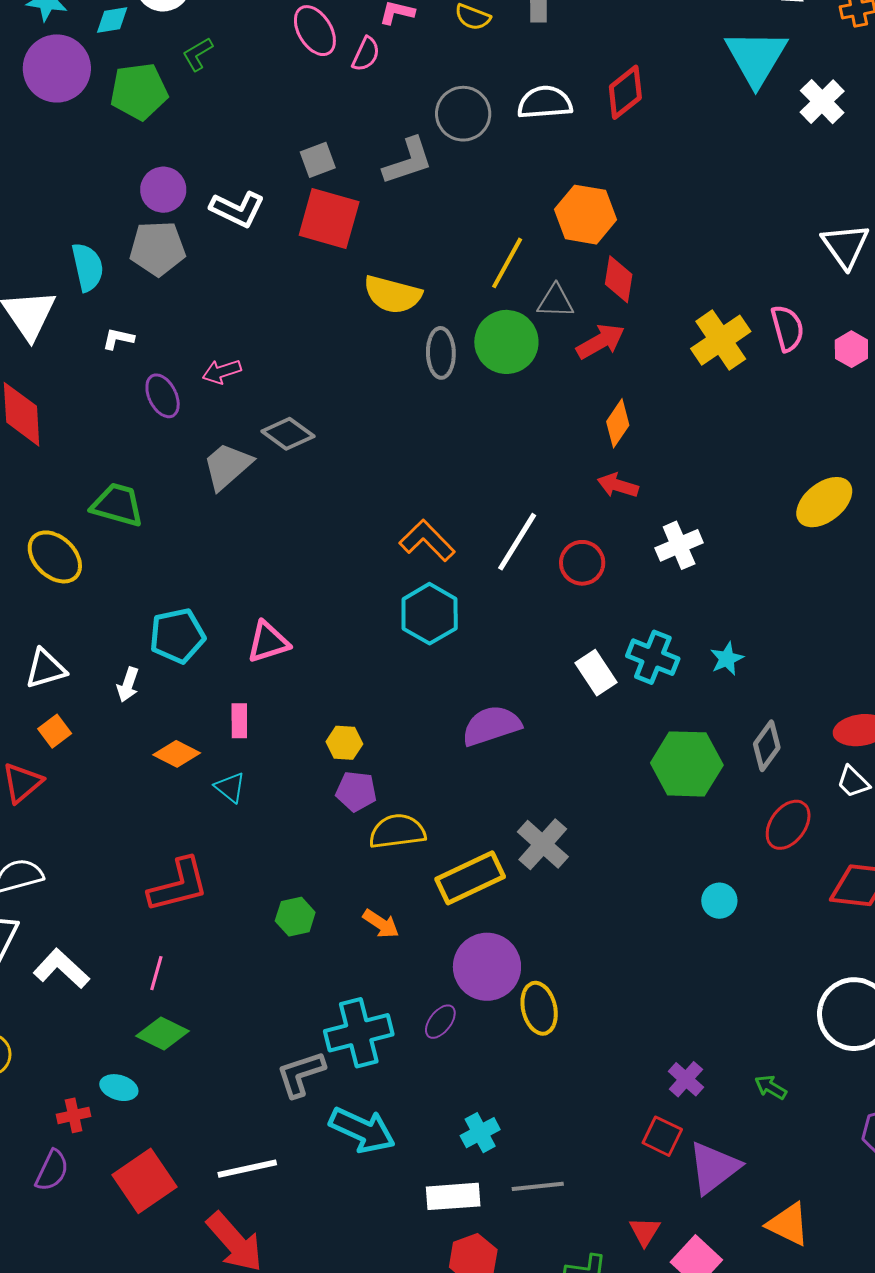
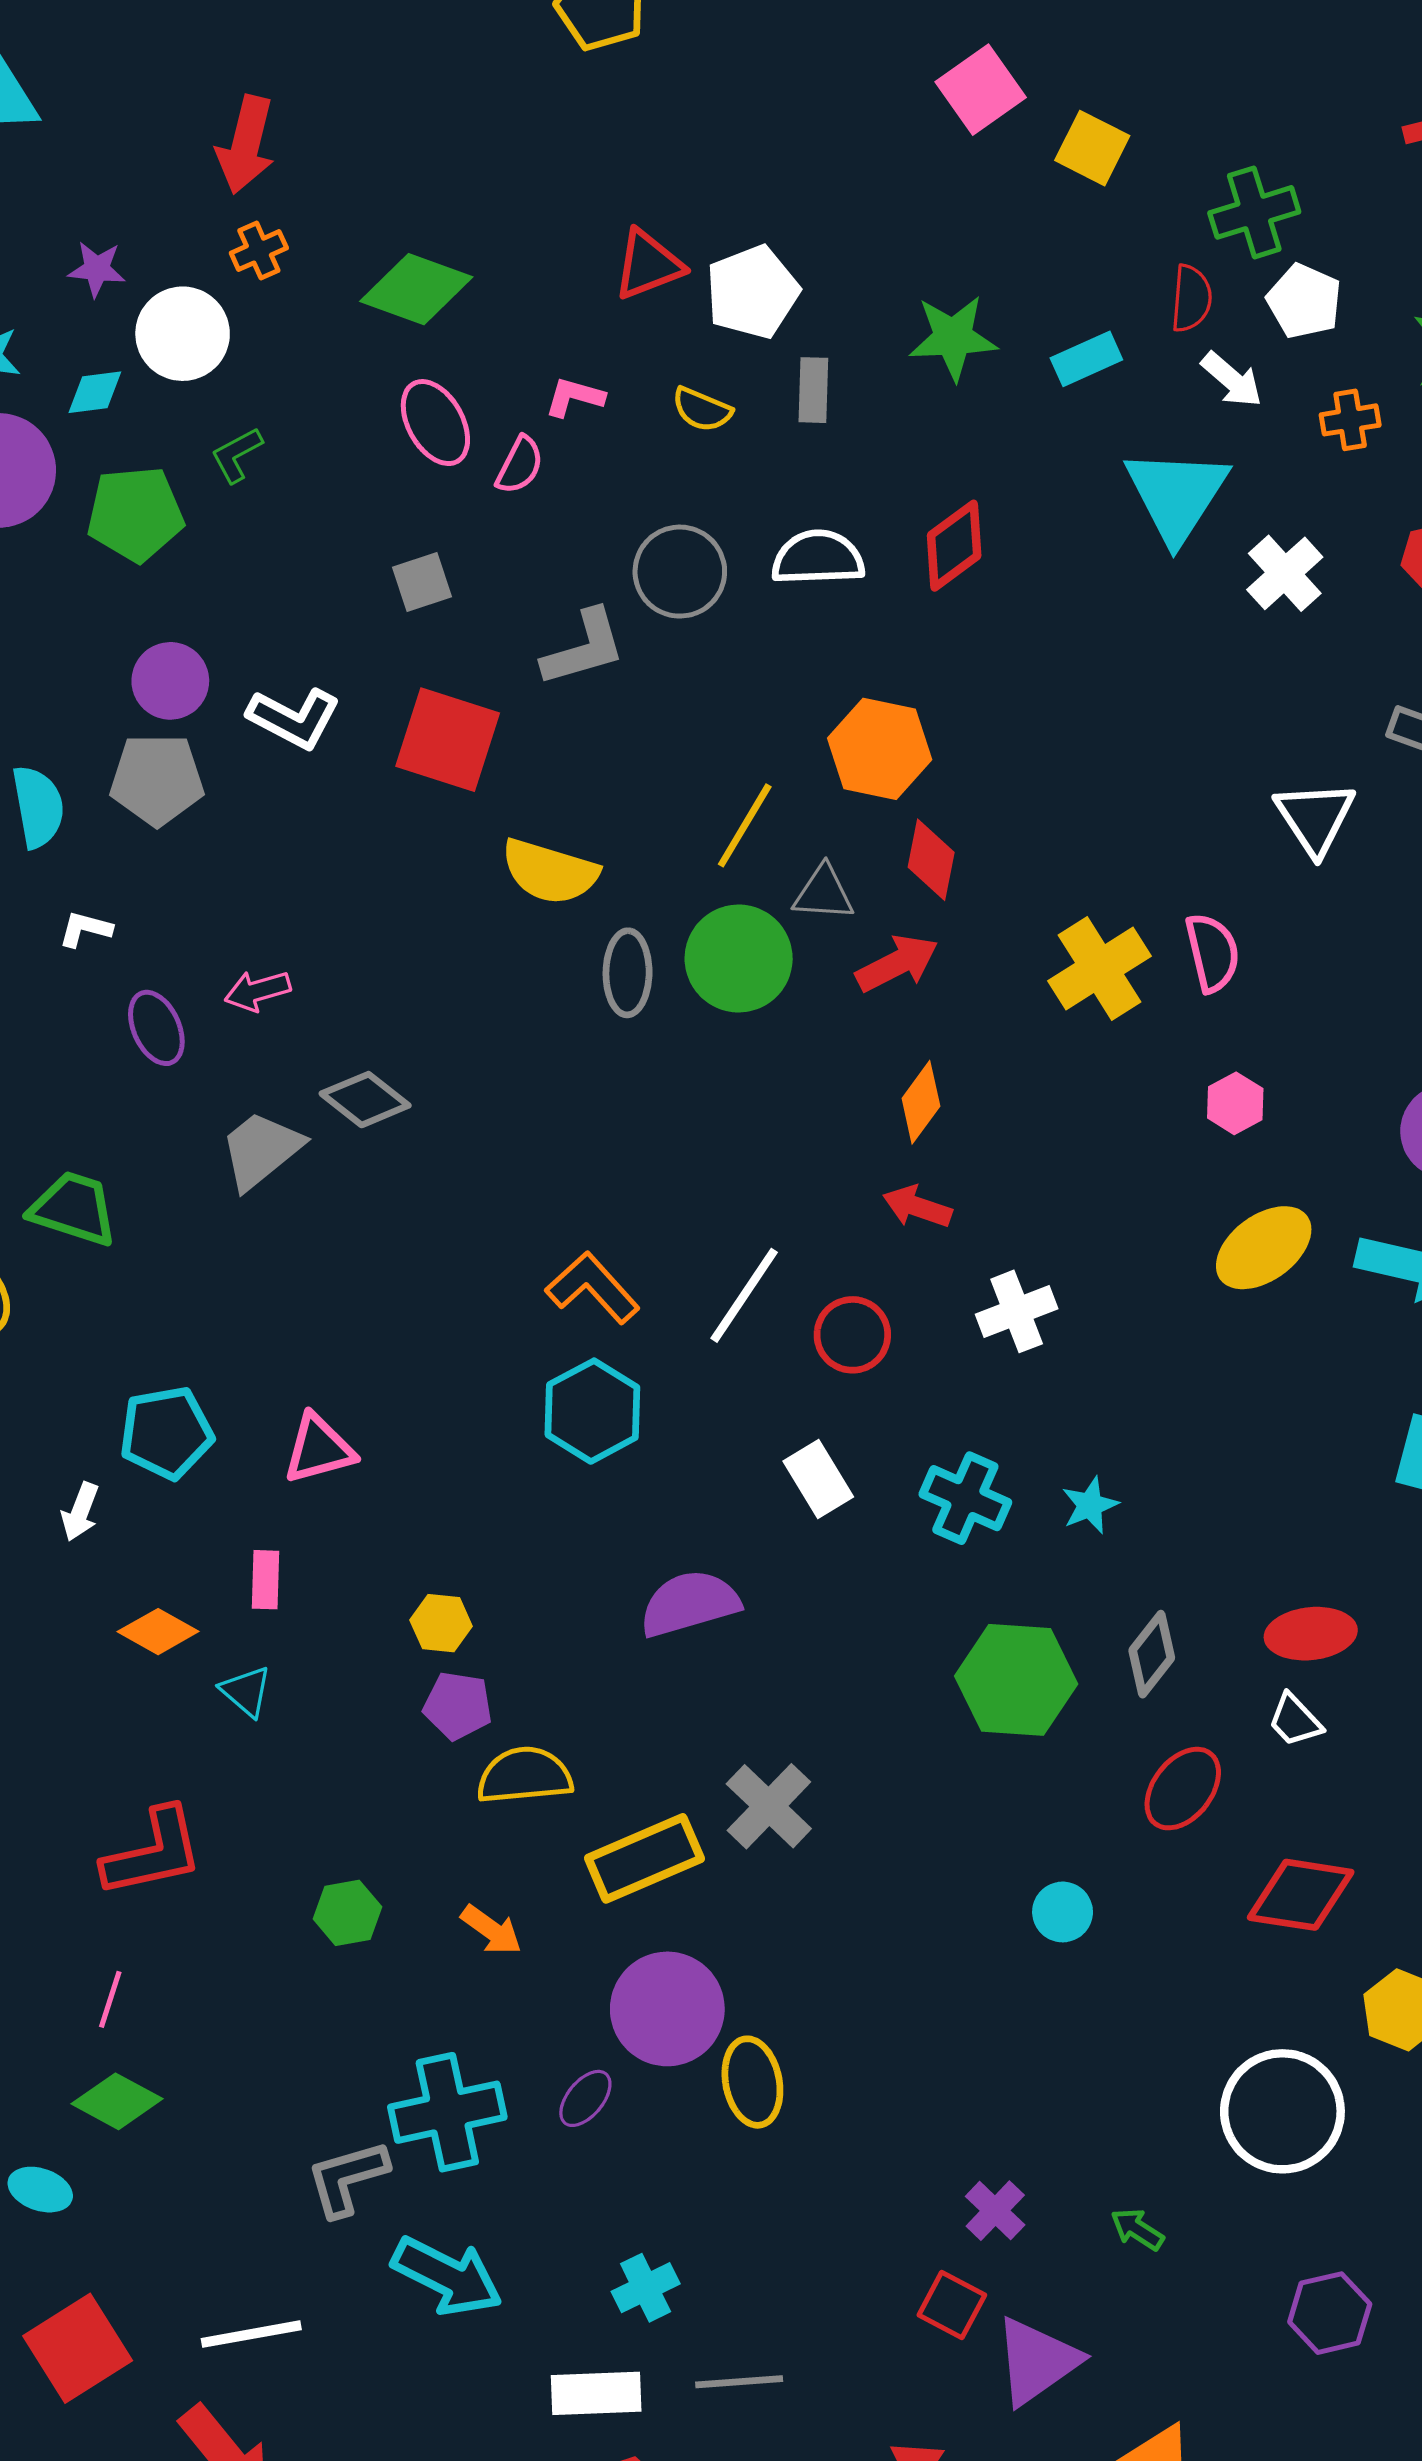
gray square: (318, 160) -> (422, 582), moved
pink hexagon: (851, 349) -> (1235, 1103), moved
white rectangle: (596, 673) -> (818, 1479), moved

